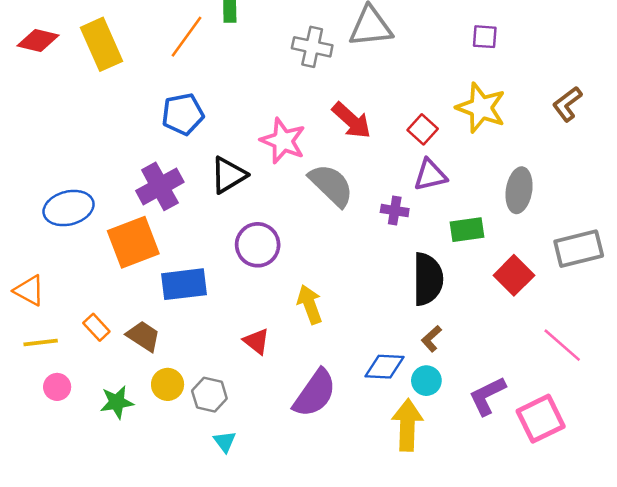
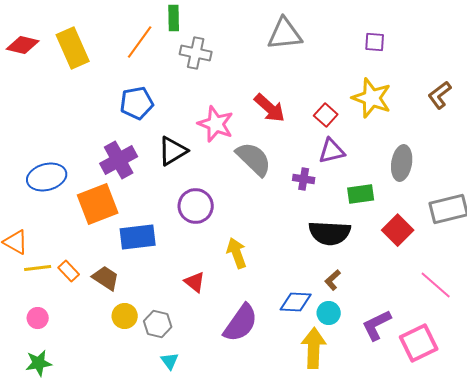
gray cross: (312, 47) -> (196, 53), moved
black semicircle: (428, 279) -> (330, 233), turned 93
yellow line: (41, 343) -> (38, 268), moved
green star: (117, 402) -> (39, 363), moved

